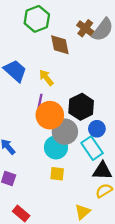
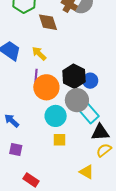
blue circle: (97, 129) -> (90, 81), moved
gray circle: (65, 132) -> (77, 100), moved
yellow triangle: (83, 212) -> (87, 172), turned -42

